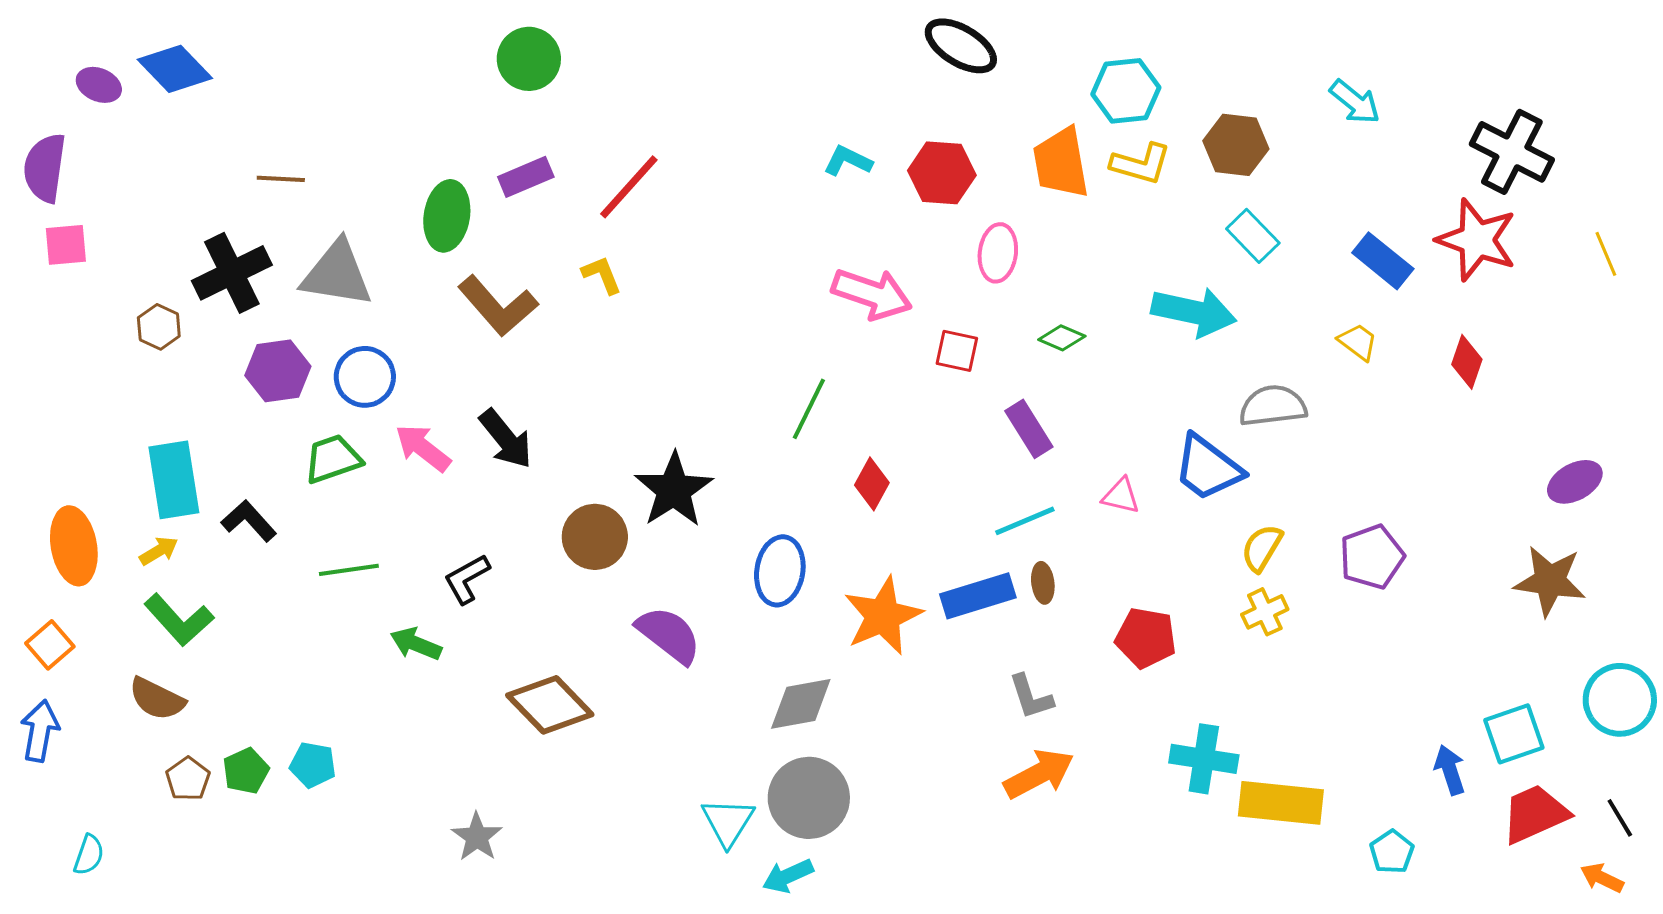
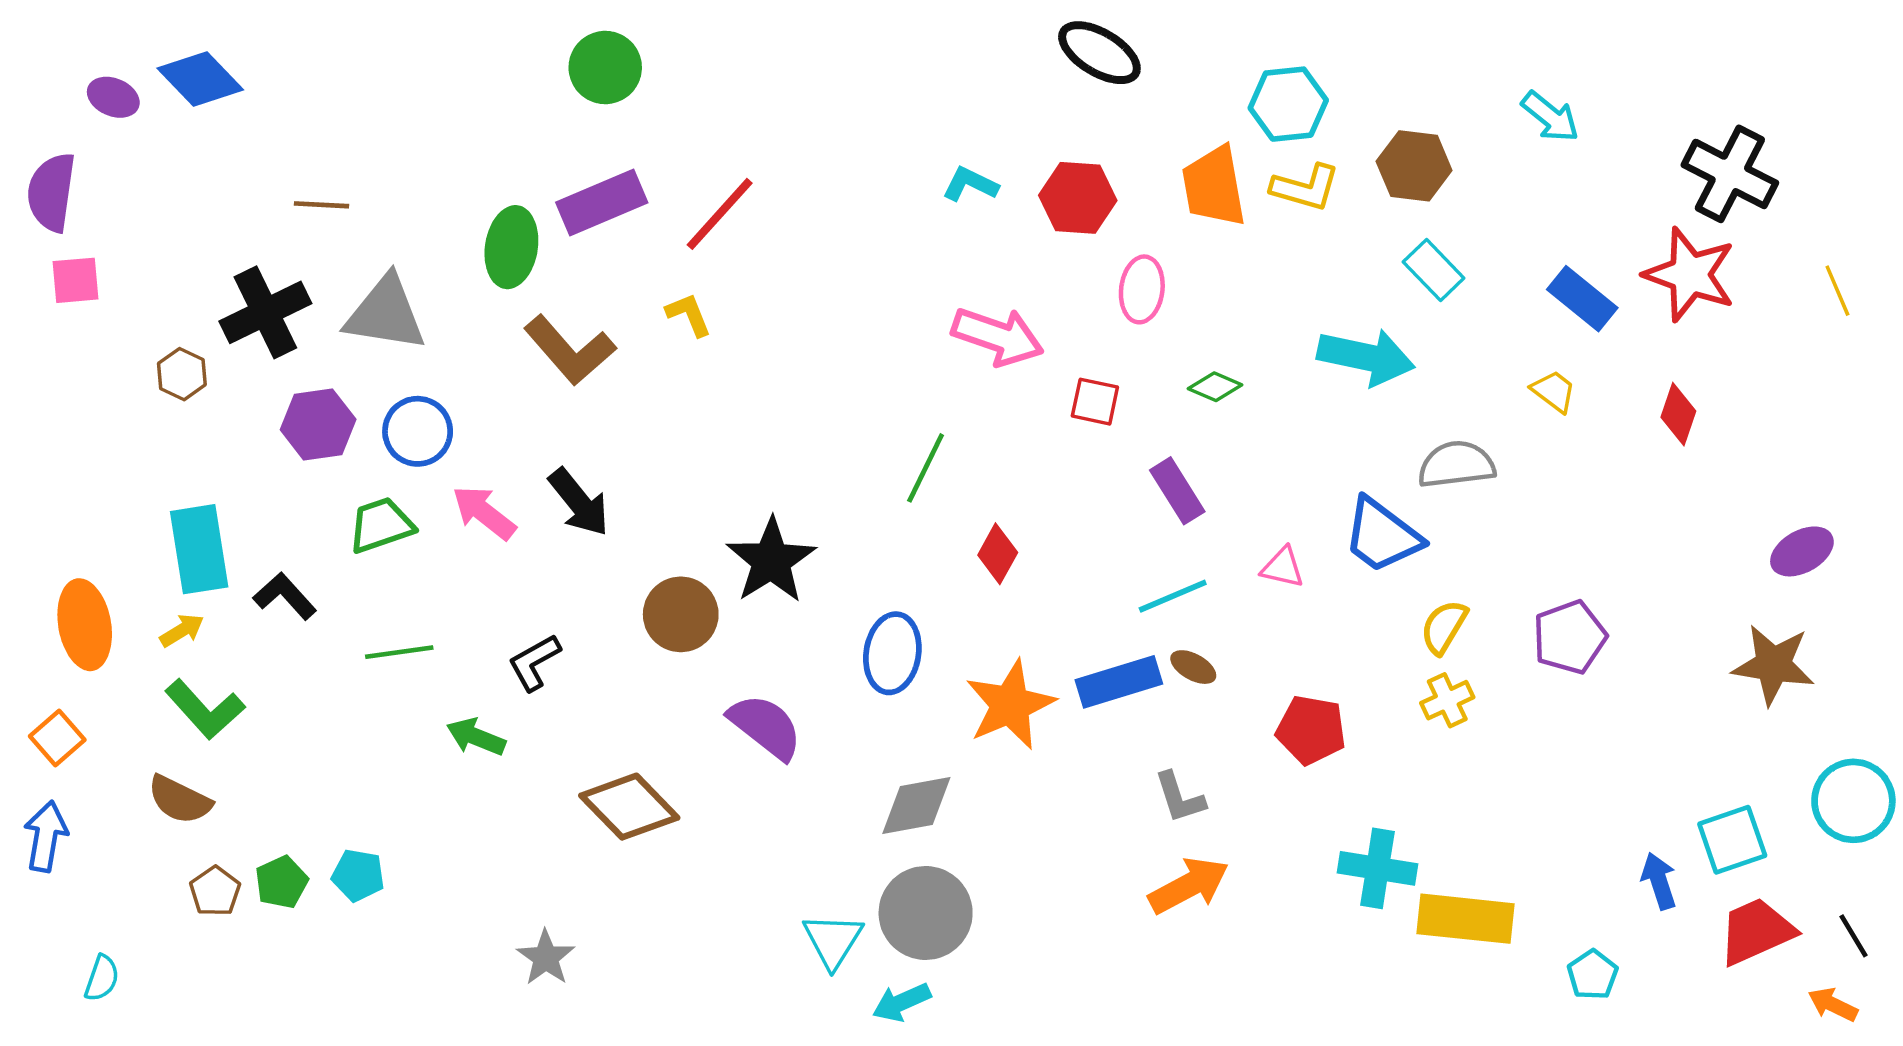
purple rectangle: (526, 177) -> (602, 203), size x1.4
brown ellipse: (1043, 583) -> (1193, 667), turned -54

